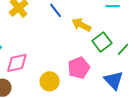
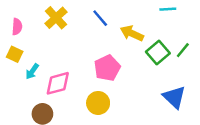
green line: (123, 49) -> (183, 50), moved
pink pentagon: (79, 68) -> (107, 68), moved

